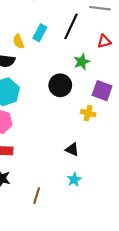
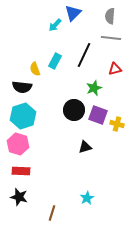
purple square: (102, 91) -> (98, 115), moved
yellow cross: (88, 113) -> (117, 124), moved
black triangle: (72, 150) -> (85, 147), moved, turned -40

